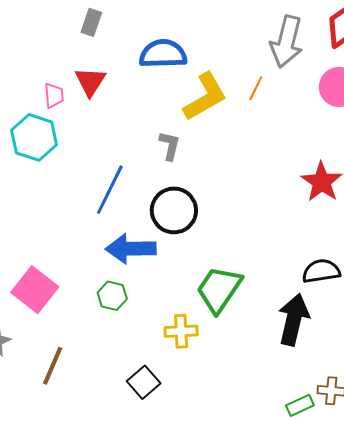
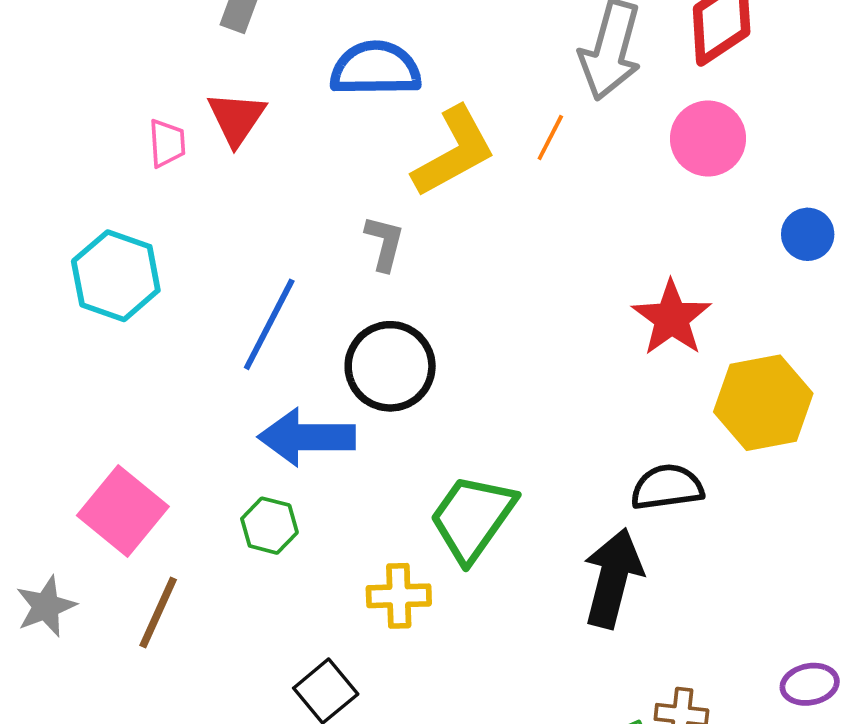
cyan hexagon: (34, 137) -> (116, 276), moved
brown line: (53, 366) -> (158, 612), moved

